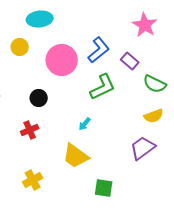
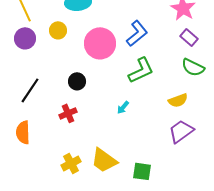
purple rectangle: (130, 61) -> (189, 37), moved
yellow semicircle: (154, 116) -> (178, 100), moved
yellow trapezoid: (76, 156) -> (104, 160), moved

